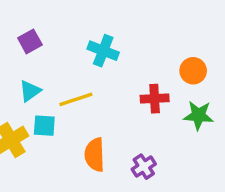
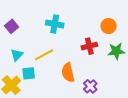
orange semicircle: (95, 155) -> (68, 73), moved

